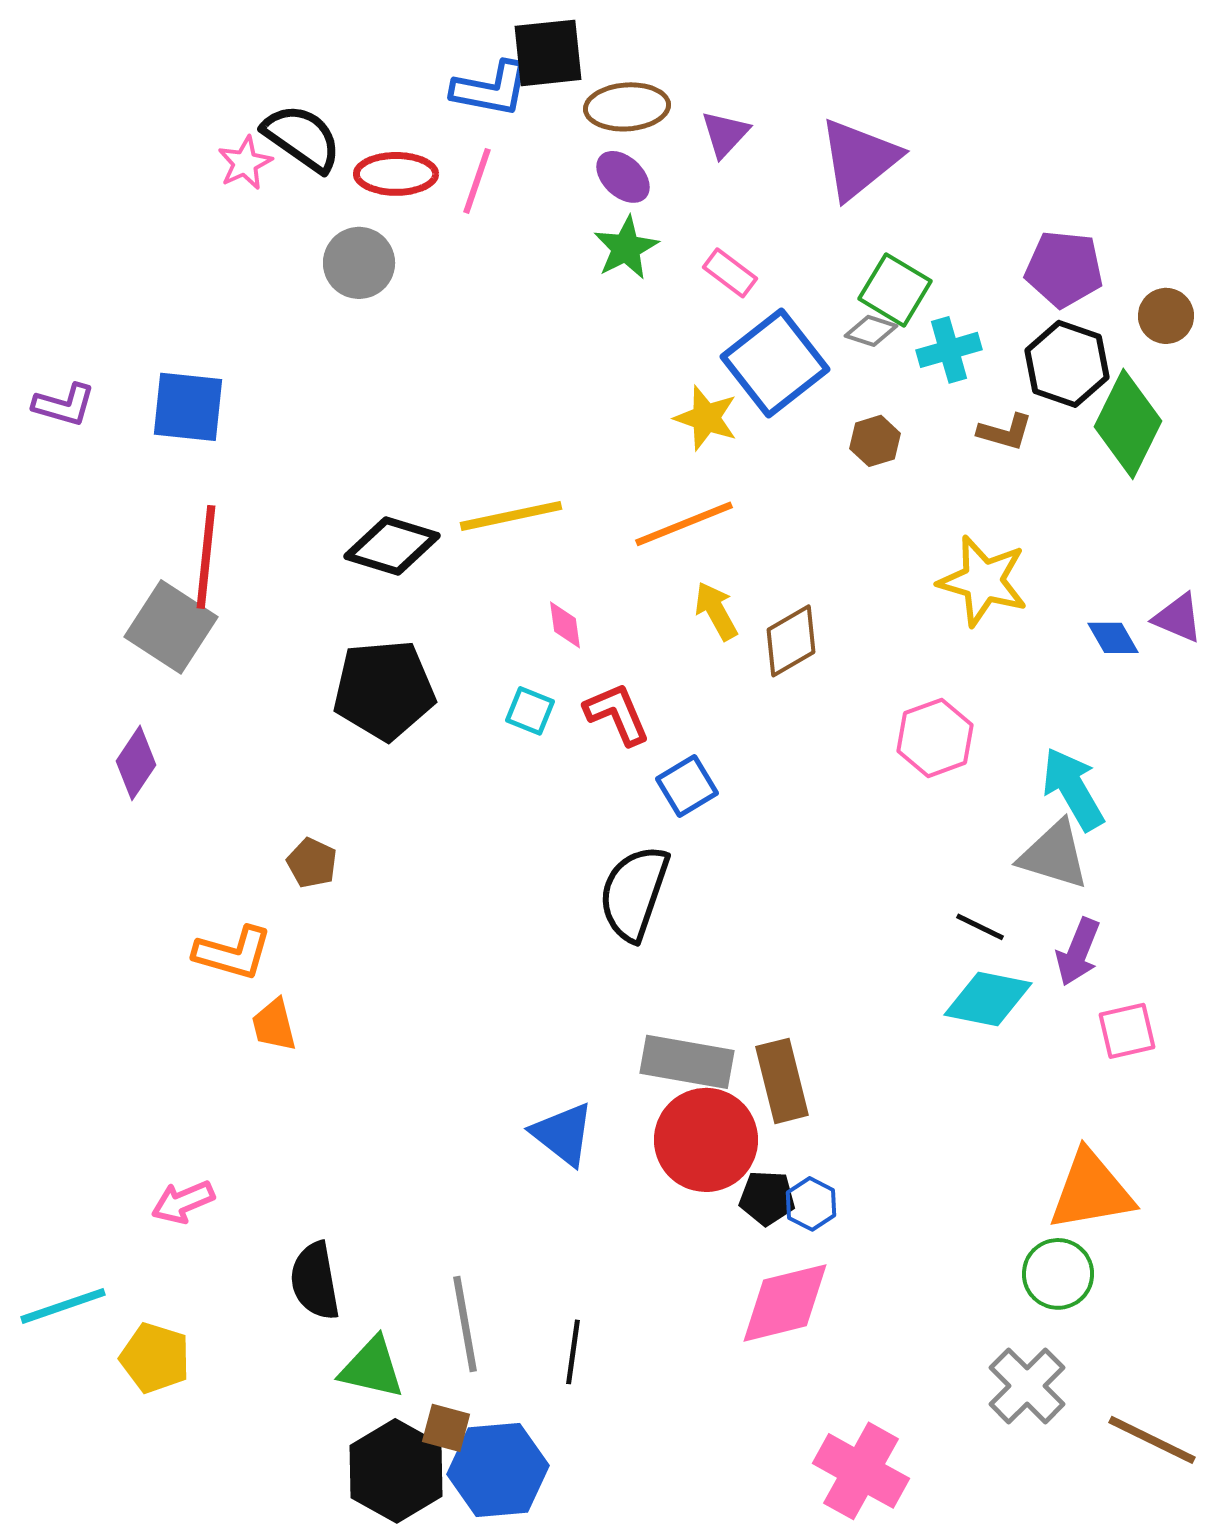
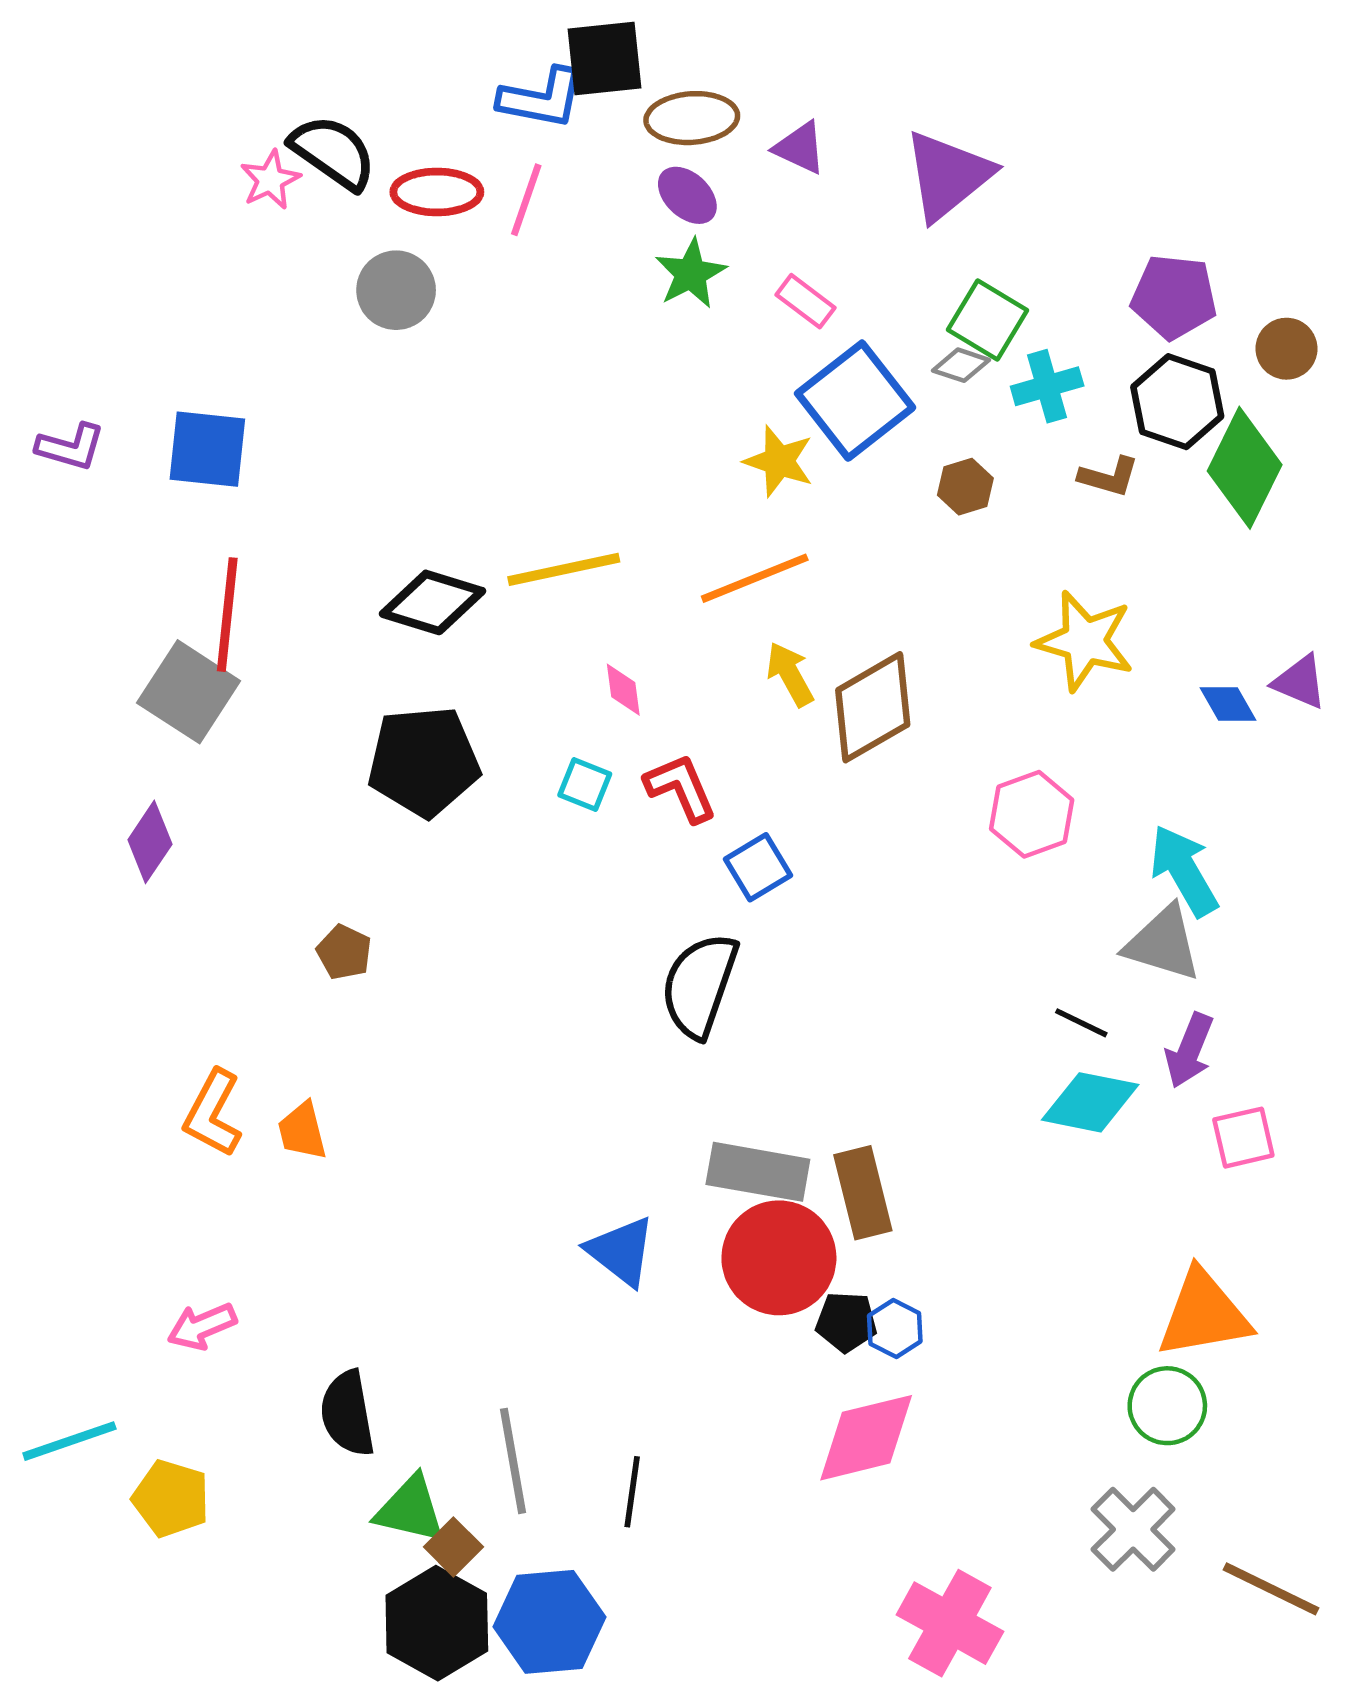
purple triangle: (725, 134) -> (800, 148), turned -48
brown diamond: (791, 641) -> (873, 707), size x1.4
orange L-shape: (233, 953) -> (213, 1113), moved, turned 102
brown square: (446, 1428) -> (453, 1547), moved, turned 30

